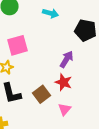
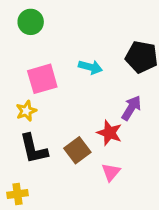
cyan arrow: (50, 13) -> (90, 67), moved
purple arrow: (66, 59) -> (131, 108), moved

